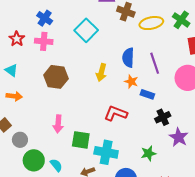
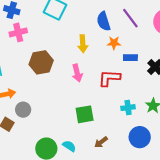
blue rectangle: (147, 94) -> (130, 58), moved
pink arrow: (58, 124) -> (77, 73), moved
gray circle: (20, 140) -> (23, 110), moved
cyan cross: (106, 152) -> (128, 108), moved, size x0.6

